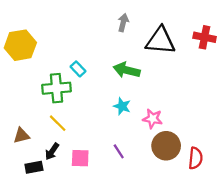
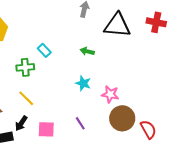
green arrow: (127, 70) -> (87, 51), size x0.6
green cross: (56, 88) -> (25, 67), size x0.7
red semicircle: (195, 158) -> (148, 129), turned -36

